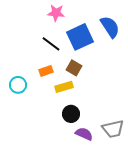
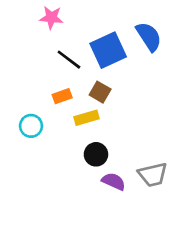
pink star: (56, 13) -> (51, 18), moved
cyan circle: (18, 85) -> (31, 126), moved

